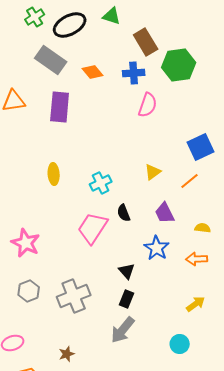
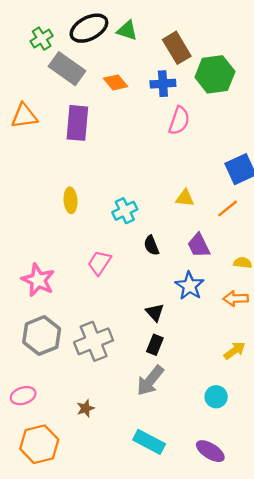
green triangle: (112, 16) -> (127, 30), moved
green cross: (35, 17) -> (42, 39), moved
yellow triangle: (153, 172) -> (185, 198), turned 42
pink trapezoid: (93, 228) -> (99, 263), moved, size x0.7
gray hexagon: (29, 291) -> (42, 336), size x1.5

